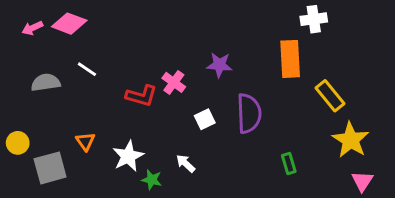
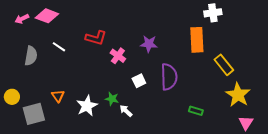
gray semicircle: (46, 82) -> (31, 56), turned 108
red L-shape: (141, 96) -> (96, 38), moved
green rectangle: (289, 164) -> (196, 111), turned -56
green star: (152, 180) -> (112, 99), moved

